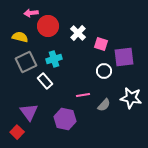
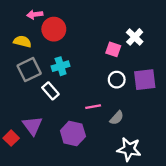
white cross: (78, 33) -> (135, 37), moved
purple square: (124, 57) -> (145, 80), moved
white star: (131, 98) -> (129, 149), moved
red square: (17, 132) -> (11, 138), moved

